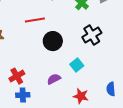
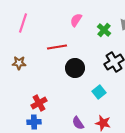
purple semicircle: (54, 79) -> (78, 123), moved, turned -96
blue cross: (23, 95) -> (34, 122), moved

